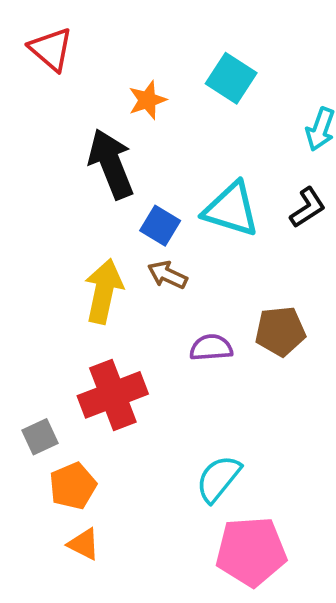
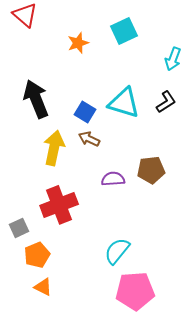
cyan square: (231, 78) -> (124, 31), turned 32
black arrow: (111, 164) -> (36, 99), moved

